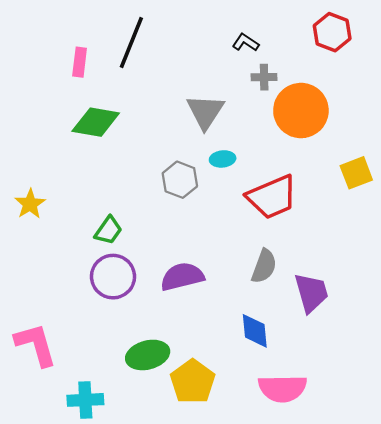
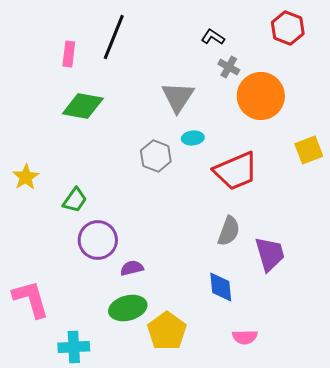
gray cross: (264, 77) -> (229, 67), turned 30
green trapezoid: (108, 230) -> (75, 200), moved
purple semicircle: (182, 277) -> (132, 268), moved, size x0.6
pink semicircle: (283, 388) -> (245, 337), size x0.6

